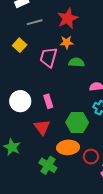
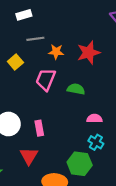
red star: (68, 18) -> (89, 53), moved
orange star: (67, 42) -> (56, 52), moved
green hexagon: (77, 122) -> (80, 164), moved

